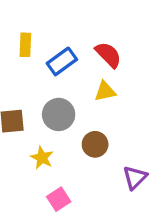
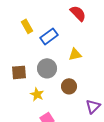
yellow rectangle: (25, 45) -> (27, 26), turned -32
red semicircle: (108, 55) -> (78, 13), moved

